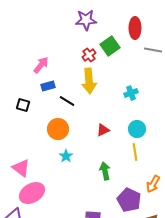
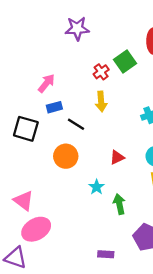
purple star: (86, 20) -> (77, 29), moved
yellow arrow: (89, 81) -> (101, 101), size x0.7
black square: (23, 105) -> (26, 129), size x1.6
cyan star: (66, 156) -> (97, 187), moved

